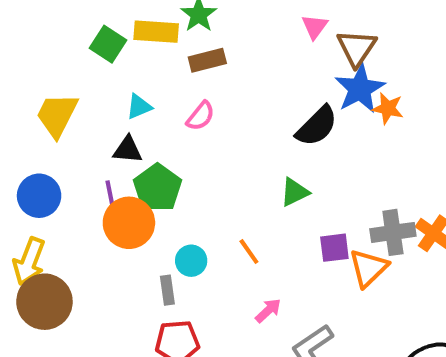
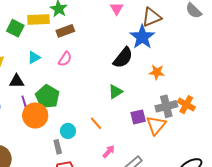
brown triangle: (357, 48) -> (152, 17), moved, turned 40
orange star: (388, 108) -> (157, 72), moved
black triangle: (128, 150) -> (17, 81), moved

